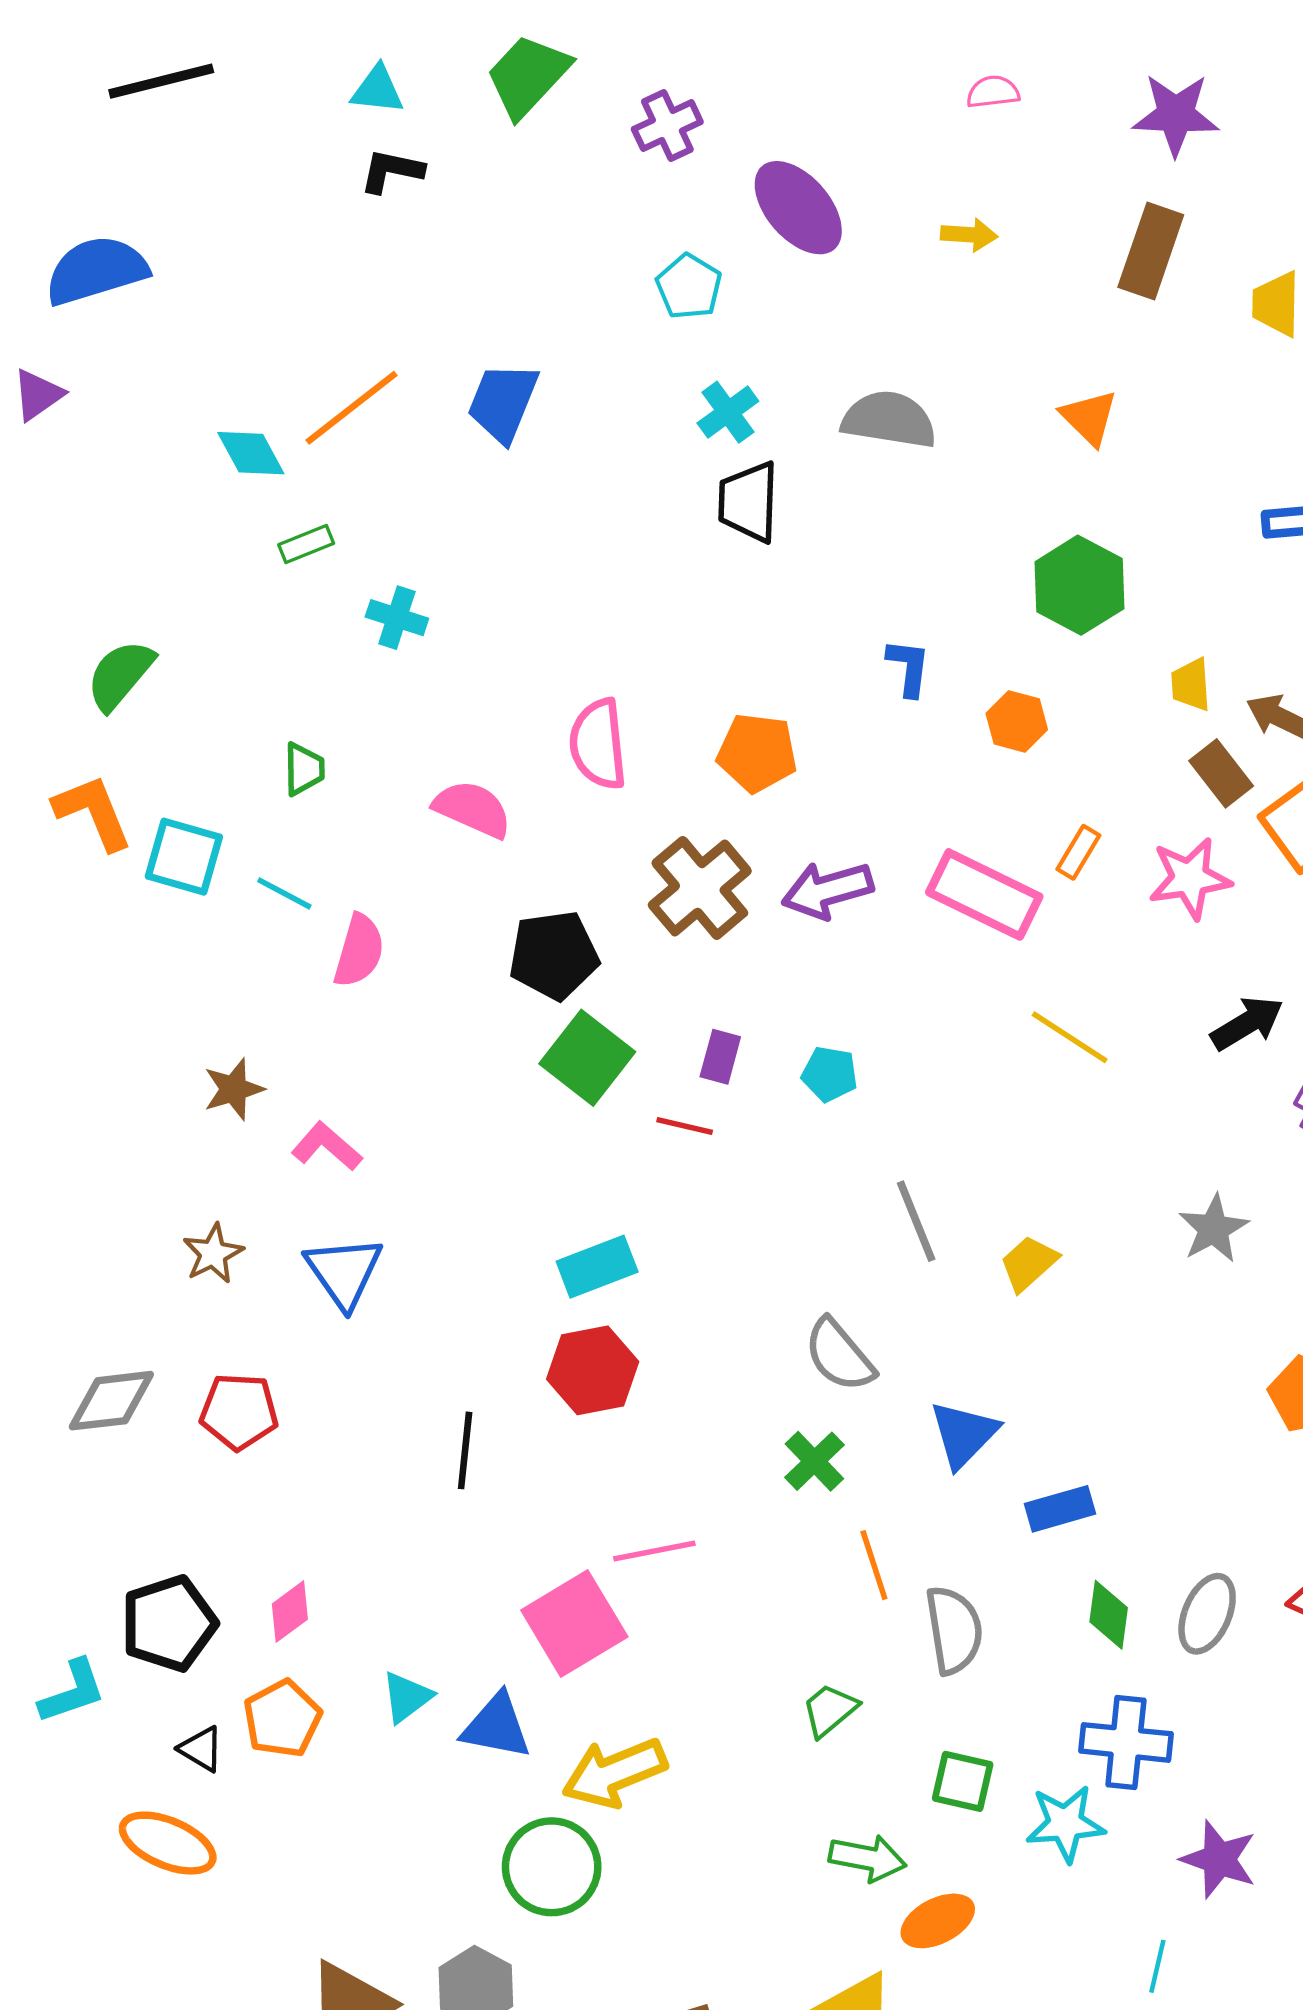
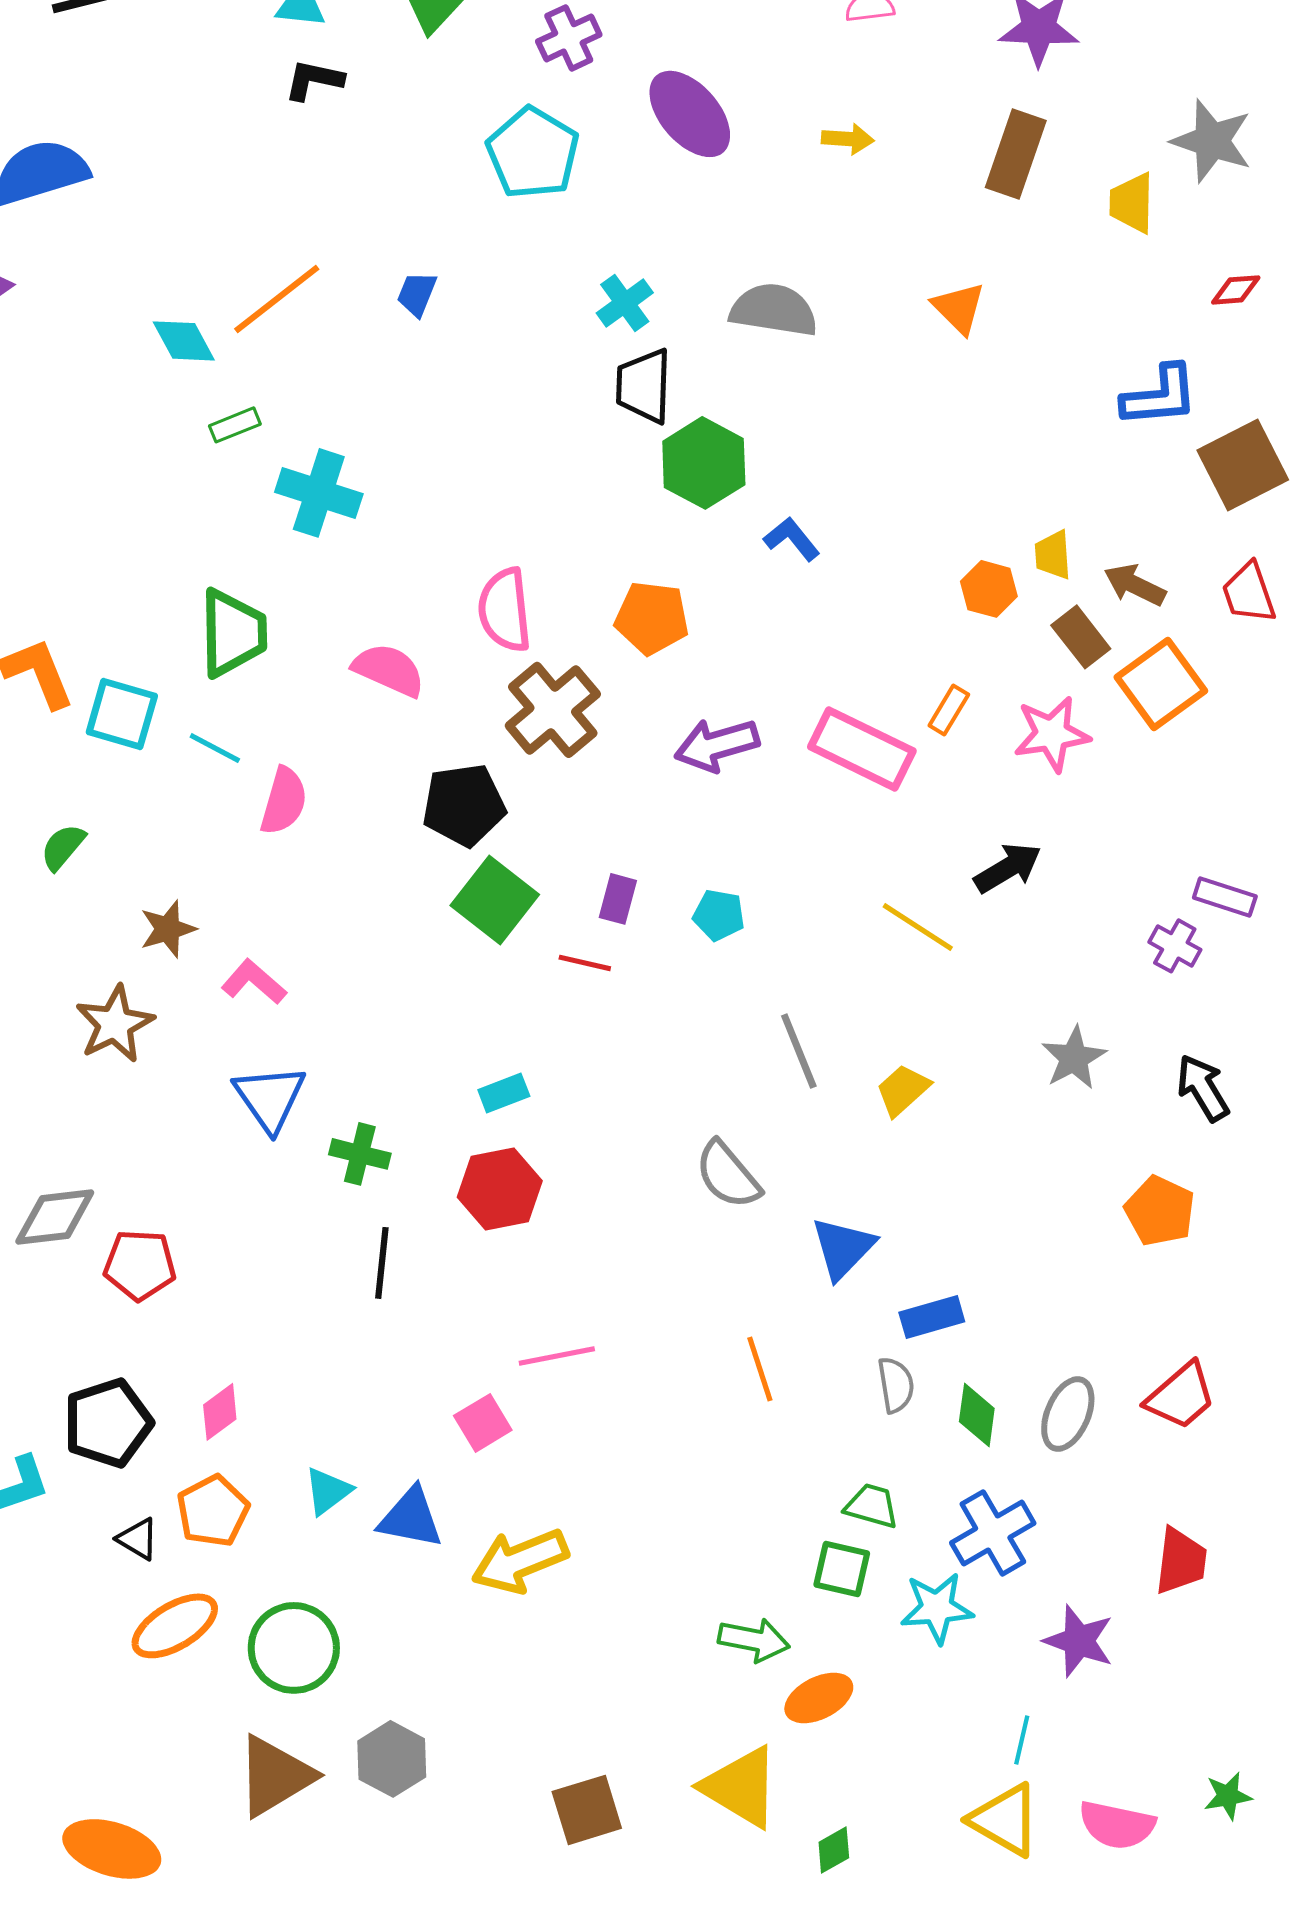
cyan pentagon: (689, 287) -> (533, 153), moved, size x1.5
blue trapezoid: (503, 402) -> (417, 294), size x0.6
green hexagon: (1079, 585) -> (704, 463), moved
cyan cross: (397, 618) -> (319, 493), size x1.5
blue L-shape: (909, 667) -> (792, 539), turned -46
green semicircle: (120, 675) -> (63, 847), moved, size x0.7
orange hexagon: (1017, 721) -> (989, 589), moved
green trapezoid: (304, 769) -> (233, 633), size x1.8
brown cross: (700, 888) -> (553, 710), moved
black arrow: (1247, 1023) -> (1008, 868), moved
yellow line: (1070, 1037) -> (918, 927), moved
brown star: (213, 1254) -> (115, 1024), moved, size x1.4
cyan rectangle: (597, 1267) -> (504, 1093), size x0.7
red pentagon: (239, 1411) -> (140, 1265), moved
green cross: (814, 1461) -> (360, 1154), moved, turned -32
pink square: (574, 1623) -> (483, 1423), size x0.6
gray semicircle: (954, 1630) -> (896, 1385), moved, size x0.7
green trapezoid: (830, 1710) -> (872, 1506), moved, turned 56
blue cross: (1126, 1742) -> (993, 1533), turned -36
orange ellipse: (168, 1843) -> (175, 1626), moved, turned -54
green circle: (552, 1867) -> (294, 1648), moved

